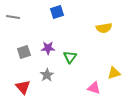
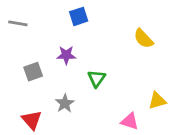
yellow semicircle: (104, 28) -> (143, 39), turned 56
purple star: (48, 48) -> (66, 55), moved

